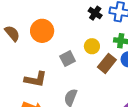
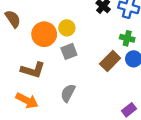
orange circle: (42, 31) -> (44, 34), moved
yellow circle: (92, 46) -> (67, 28), moved

